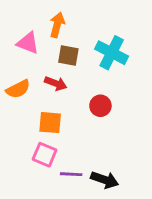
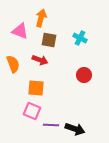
cyan cross: (112, 53) -> (80, 38), size x0.6
orange semicircle: (18, 89) -> (13, 64), turned -84
red circle: (100, 106) -> (84, 75), moved

